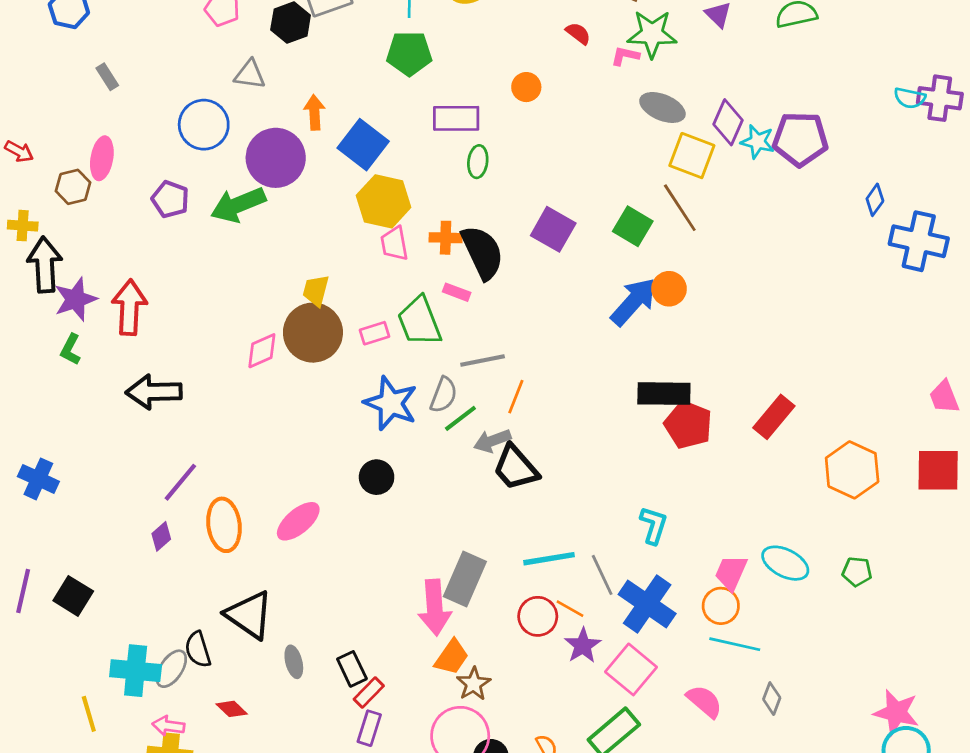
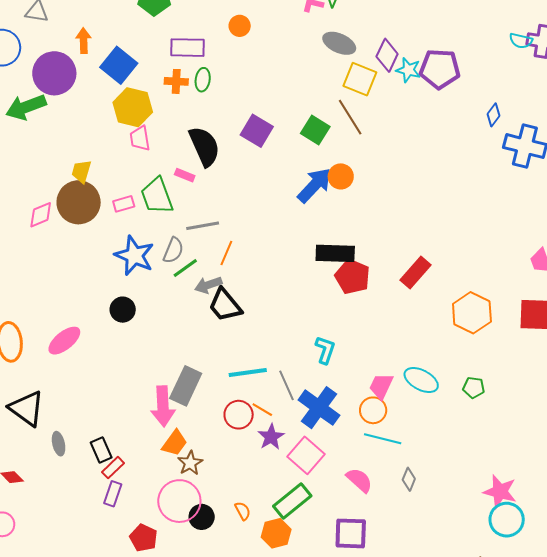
orange cross: (446, 238) -> (176, 81), moved

